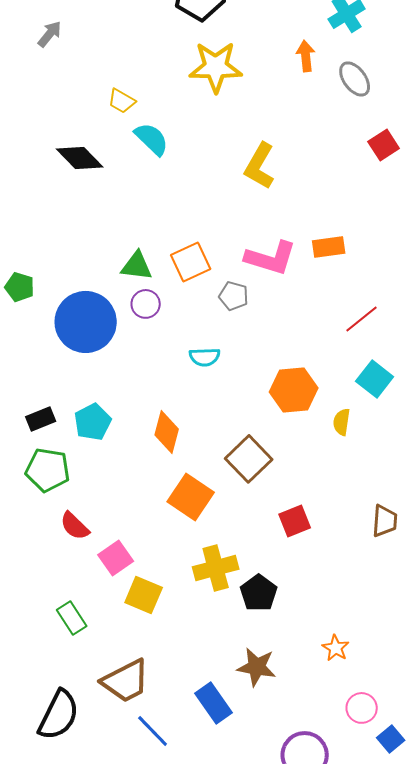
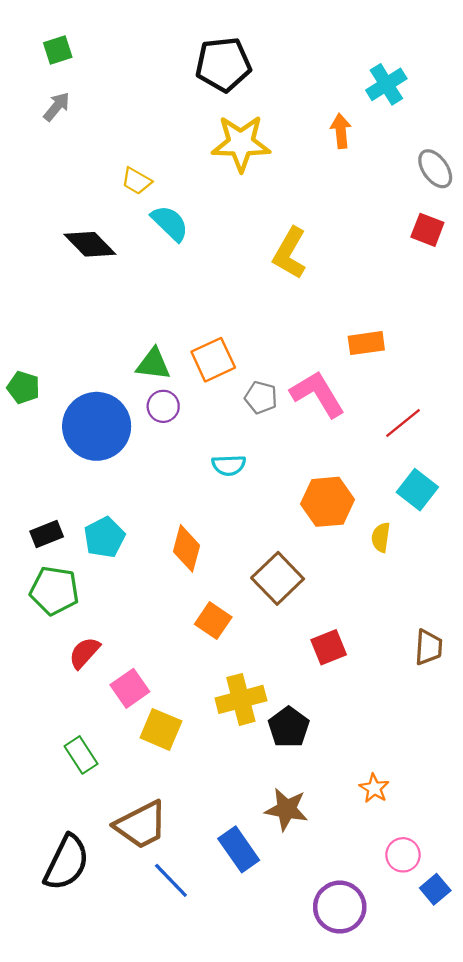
gray ellipse: (355, 79) -> (435, 169), moved
red square: (384, 145) -> (427, 230), turned -36
pink L-shape: (271, 258) -> (318, 394), moved, turned -138
orange square: (191, 497) -> (213, 621), size x0.7
red semicircle: (75, 526) -> (84, 653), turned 88

